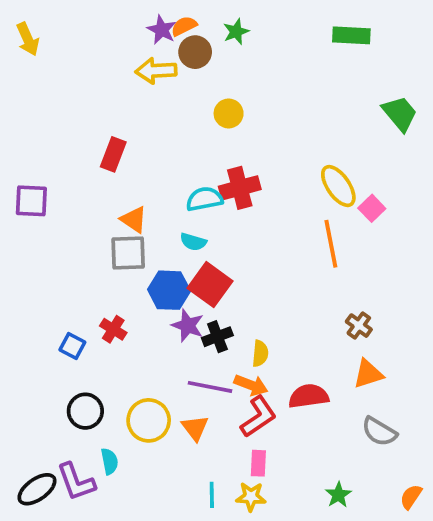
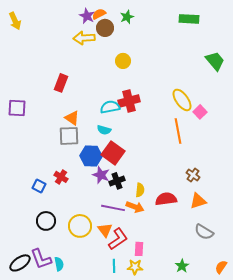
red semicircle: (309, 396) -> (166, 199), moved
red L-shape: (258, 417) -> (118, 239), moved
cyan semicircle: (110, 461) -> (59, 264), moved

